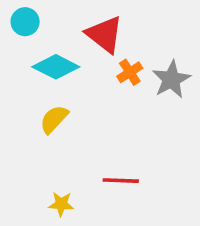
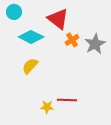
yellow star: (61, 204) -> (47, 107), moved

